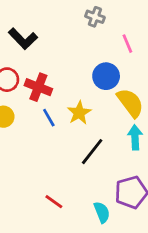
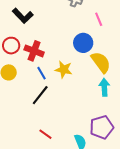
yellow star: (79, 113) -> (64, 70), turned -30
black line: (92, 152) -> (40, 95), moved

